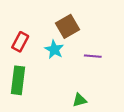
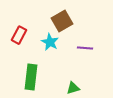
green rectangle: (18, 80) -> (31, 77), moved

